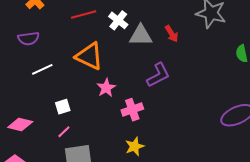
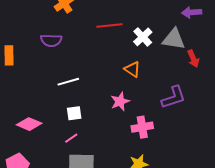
gray triangle: (141, 35) -> (174, 39), moved
orange triangle: (89, 56) -> (132, 69), moved, size x0.6
white line: (42, 69) -> (68, 82), moved

